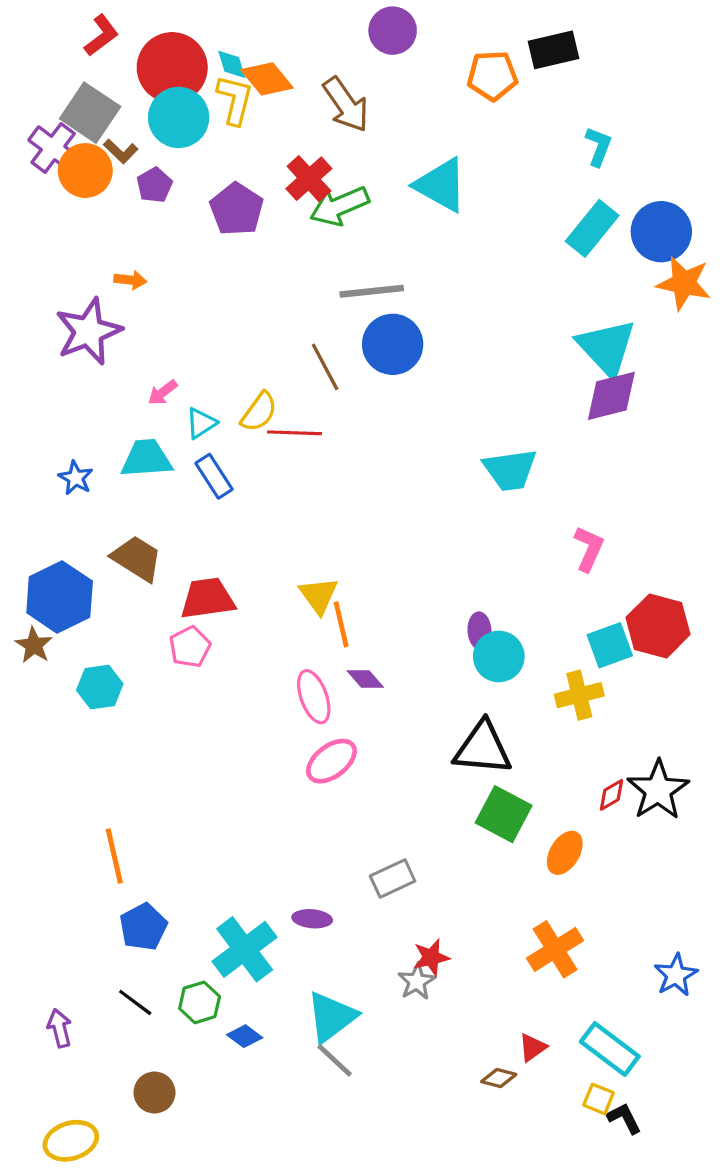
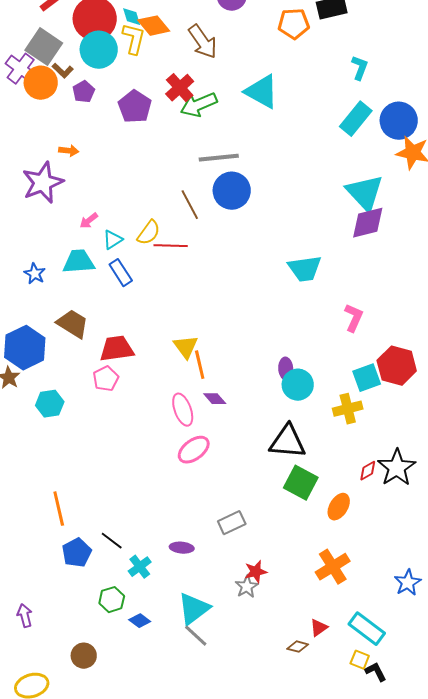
cyan cross: (245, 949) -> (140, 567), size x0.6
black line: (135, 1002) -> (112, 541), moved

